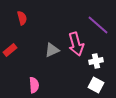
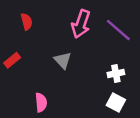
pink arrow: (76, 44) -> (81, 24), moved, turned 35
gray triangle: (52, 50) -> (63, 60), turned -49

